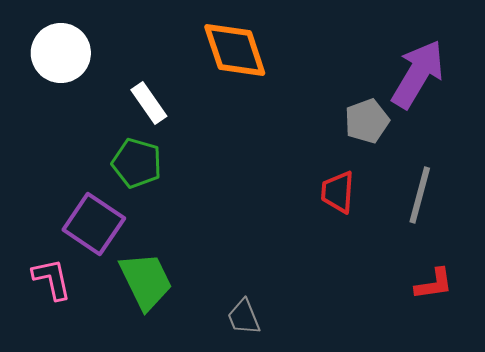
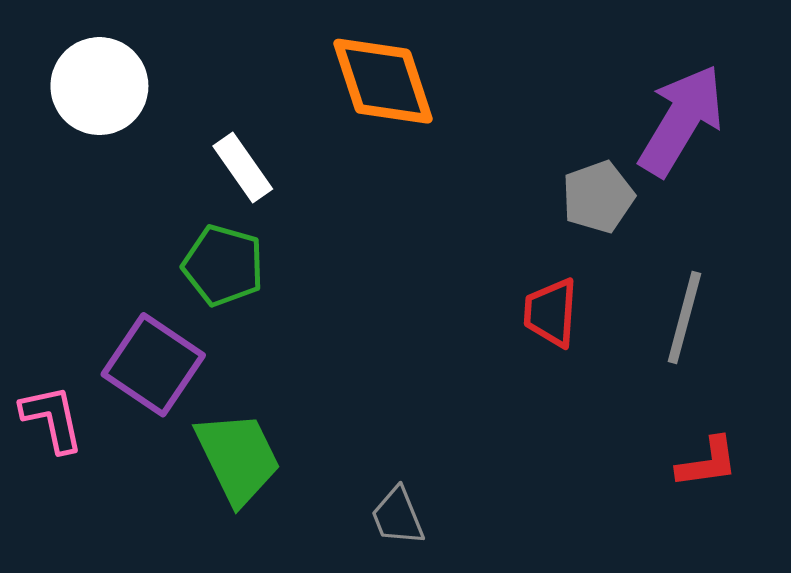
pink L-shape: (52, 279) -> (52, 419), moved

